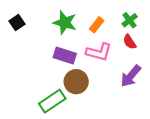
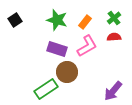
red semicircle: (130, 42) -> (114, 37), turned 120
pink L-shape: (99, 52) -> (87, 46), turned -45
purple arrow: (131, 76) -> (113, 91), moved

